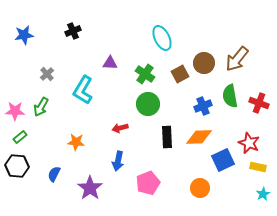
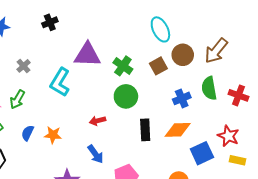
cyan ellipse: (162, 38) -> (160, 29), moved
purple triangle: (110, 63) -> (87, 55), size x1.8
blue arrow: (118, 161) -> (96, 154), turned -48
blue semicircle: (54, 174) -> (28, 133), moved

